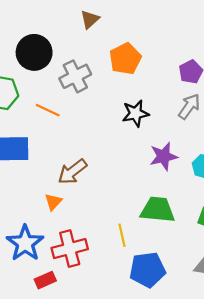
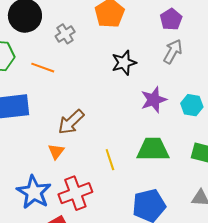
gray cross: (75, 76) -> (65, 34), size x0.7
yellow line: (122, 235) -> (110, 160), moved

